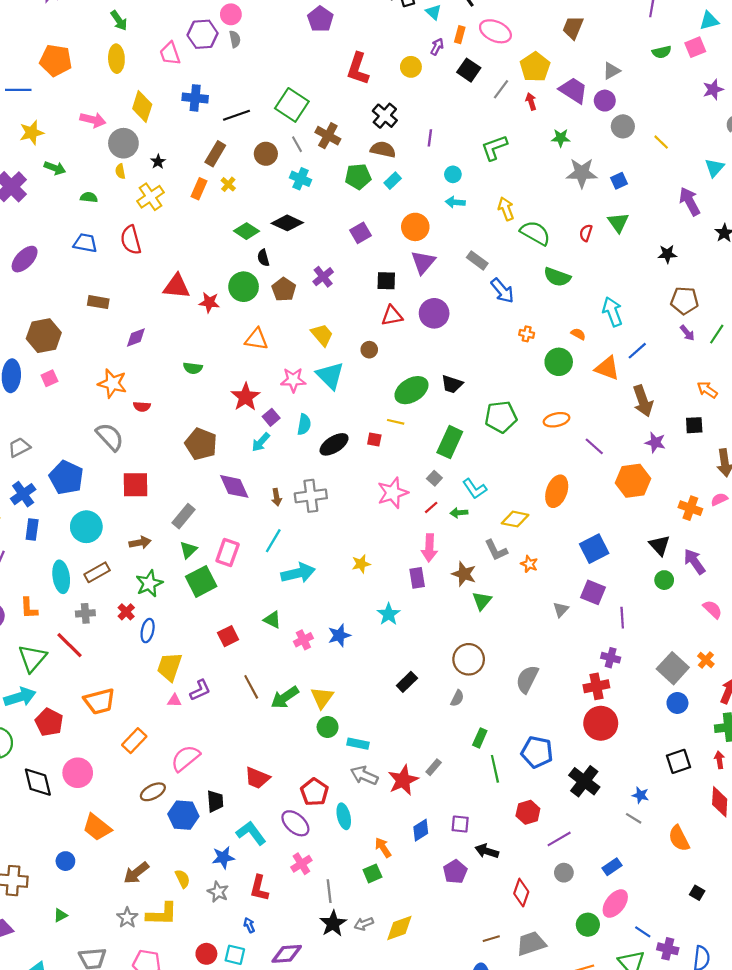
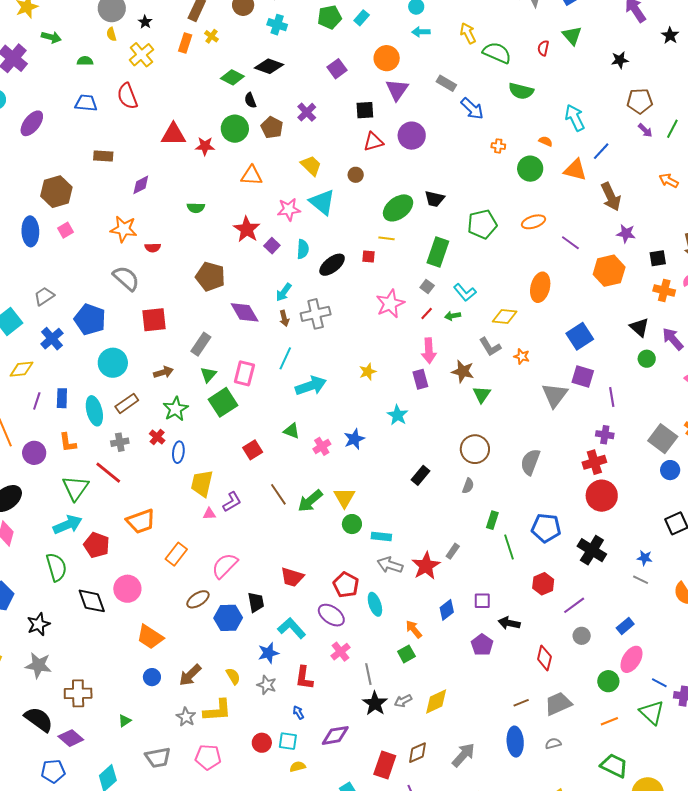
black square: (694, 425) -> (658, 258), moved
cyan arrow: (261, 442) -> (284, 292), moved
blue rectangle: (32, 530) -> (62, 398), moved
gray triangle: (561, 609) -> (555, 395), size x1.8
blue circle: (65, 861) -> (152, 677), moved

